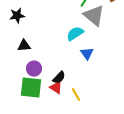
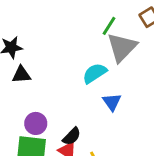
gray triangle: (94, 16) -> (122, 47), turned 35
black triangle: (24, 46) -> (21, 75), moved

